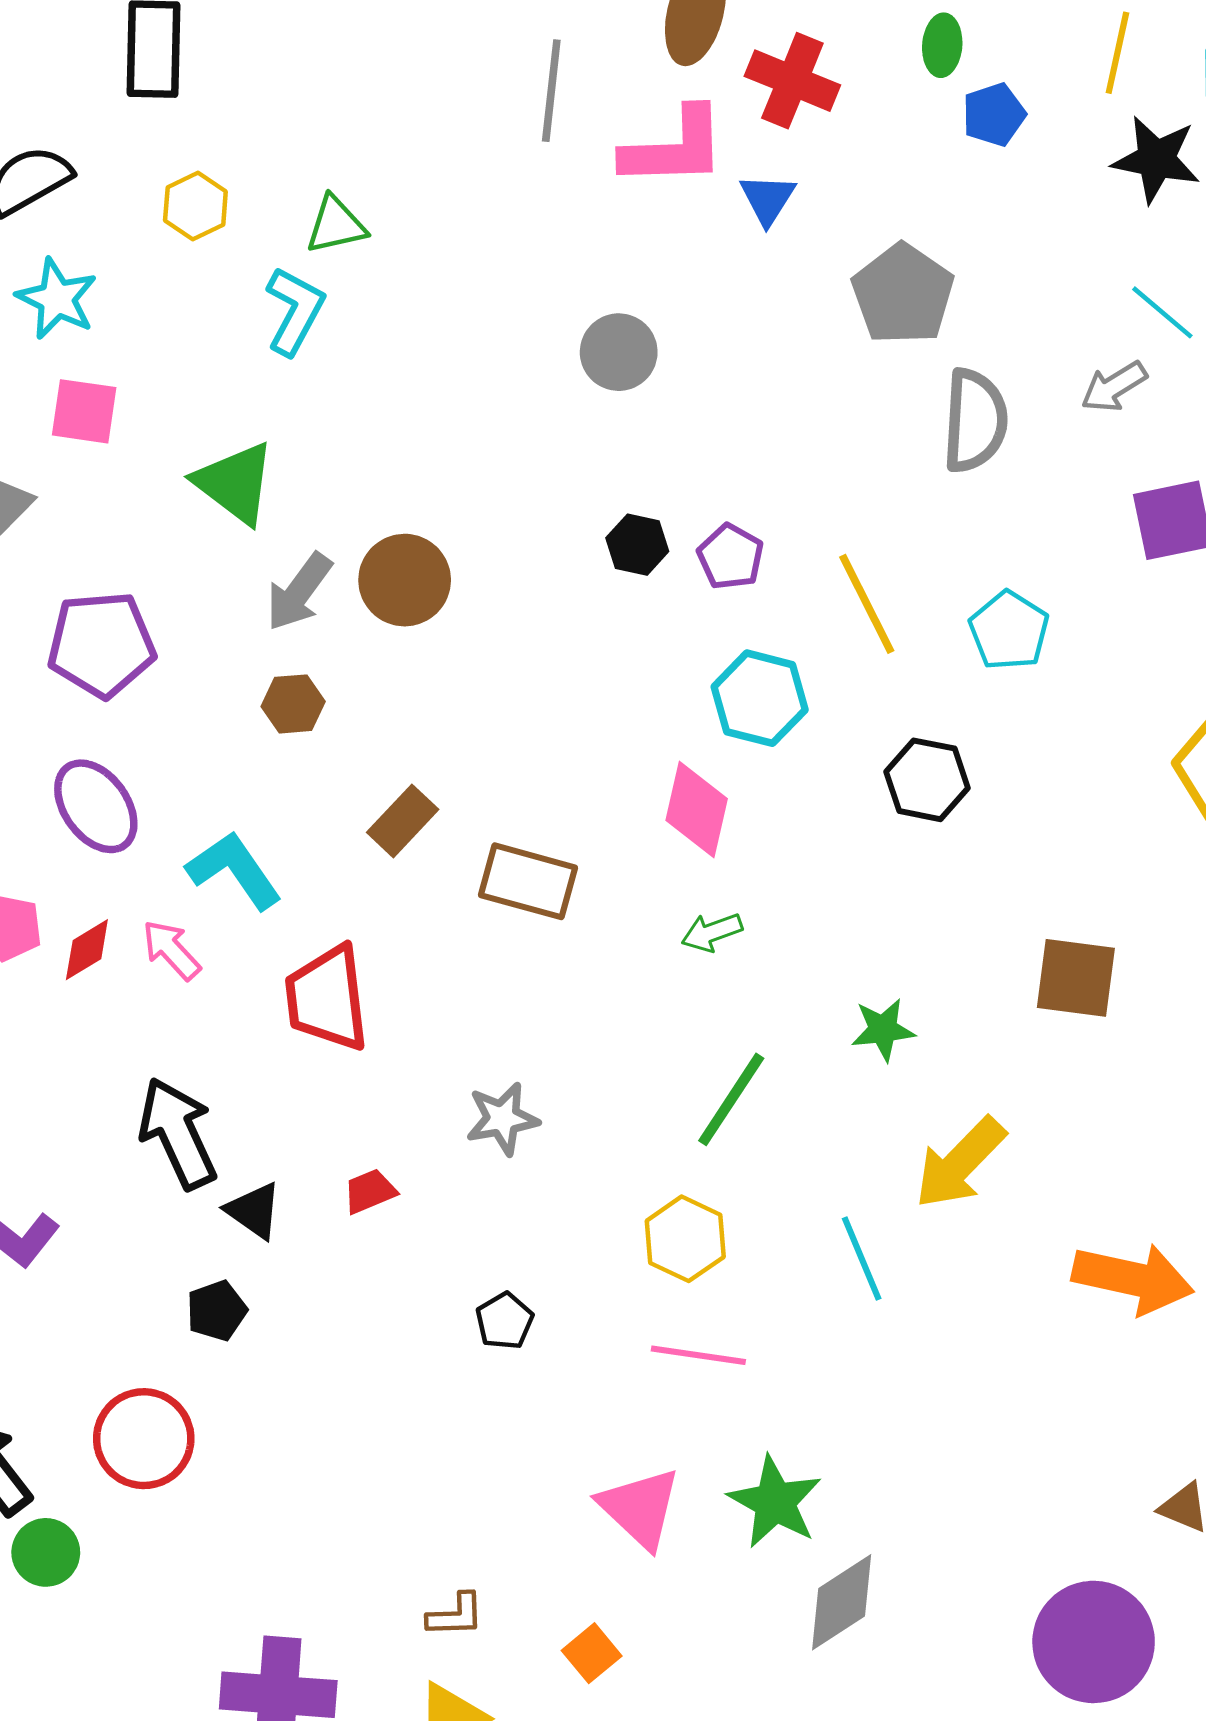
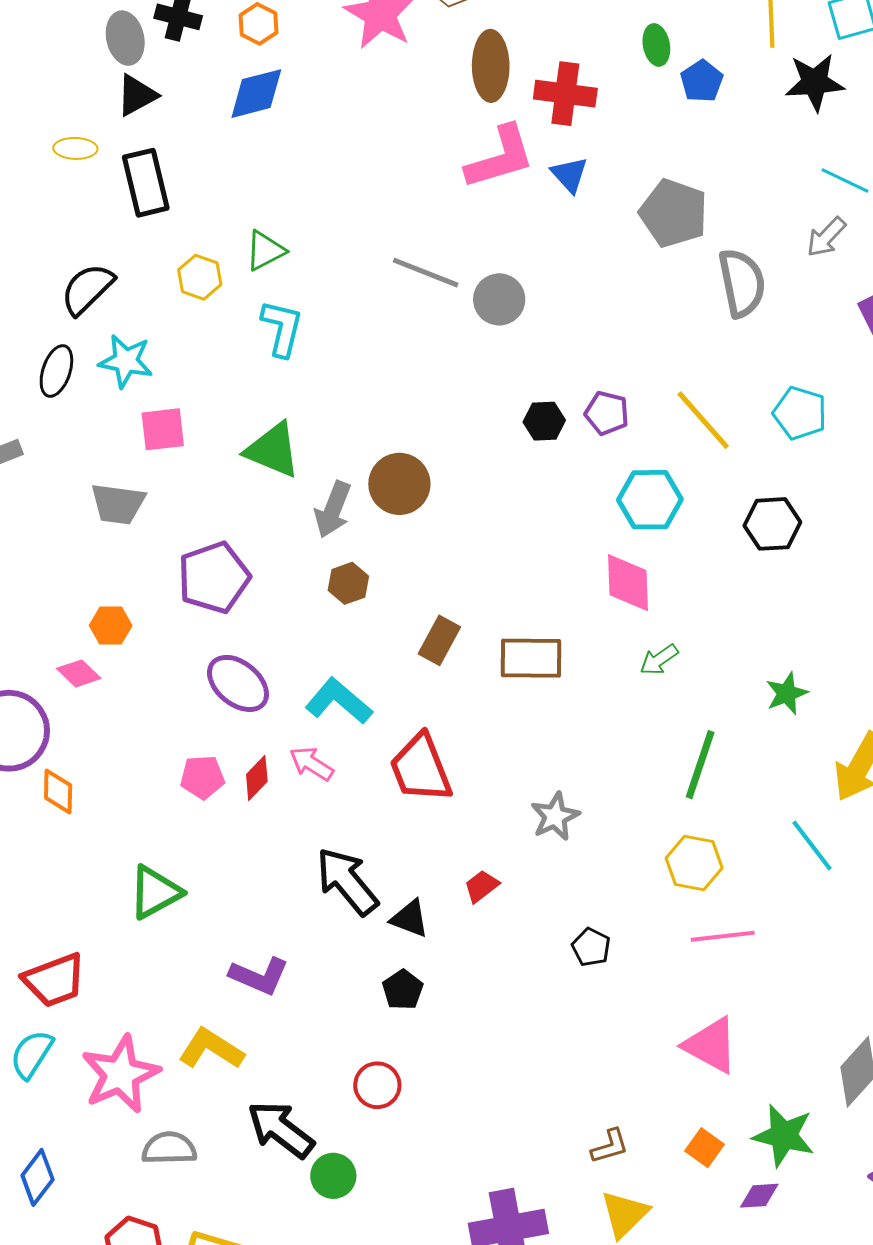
gray line: (551, 91) -> (426, 273), moved, turned -60
green triangle: (336, 225) -> (265, 251), moved
red circle: (144, 1439) -> (377, 1085), size x0.7
green star: (775, 1502) -> (784, 1136), moved

